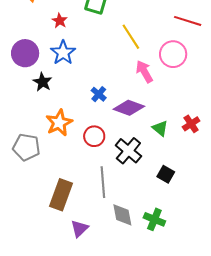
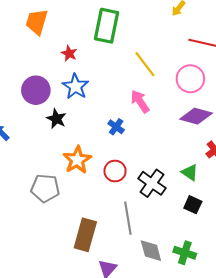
pink arrow: (144, 72) -> (140, 101), moved
purple diamond: (129, 108) -> (196, 116), moved
green triangle: (160, 128) -> (190, 172), moved

